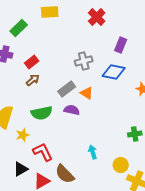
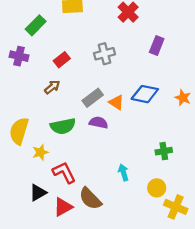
gray cross: (84, 61) -> (104, 54), moved
red rectangle: (32, 62) -> (62, 60), moved
blue diamond: (114, 72) -> (145, 94), moved
green cross: (135, 134) -> (164, 151), moved

